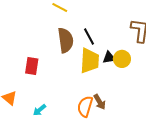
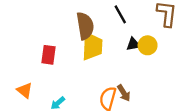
black line: (89, 37) -> (120, 14), moved
yellow trapezoid: (90, 61) -> (92, 46), moved

